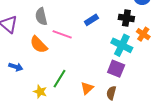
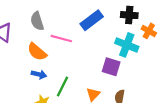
blue rectangle: (91, 20) -> (92, 20), size x1.5
blue arrow: (16, 67) -> (39, 74), moved
purple square: (116, 69) -> (111, 67), moved

